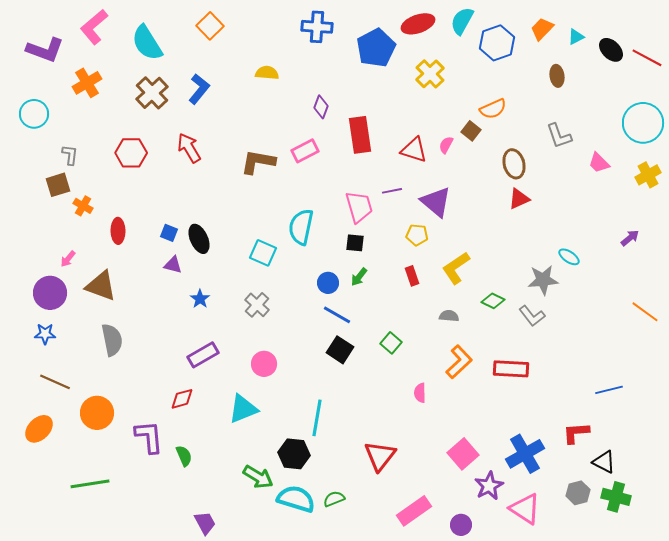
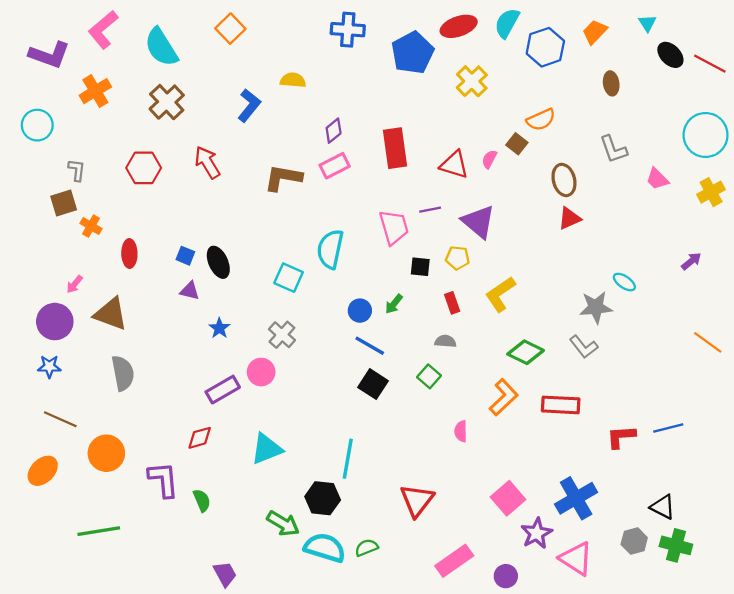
cyan triangle: (576, 37) -> (647, 23), moved, turned -36
blue L-shape: (199, 89) -> (249, 105), moved
purple diamond: (321, 107) -> (334, 131), moved, turned 30
black square: (355, 243) -> (420, 267), moved
green diamond: (493, 301) -> (526, 352), moved, size x1.4
gray semicircle: (449, 316) -> (445, 341), moved
pink circle: (264, 364) -> (261, 372), moved
red L-shape: (576, 433) -> (621, 437), moved

